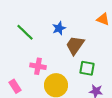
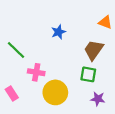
green line: (25, 32) -> (16, 50), moved
brown trapezoid: (75, 45) -> (94, 50), moved

